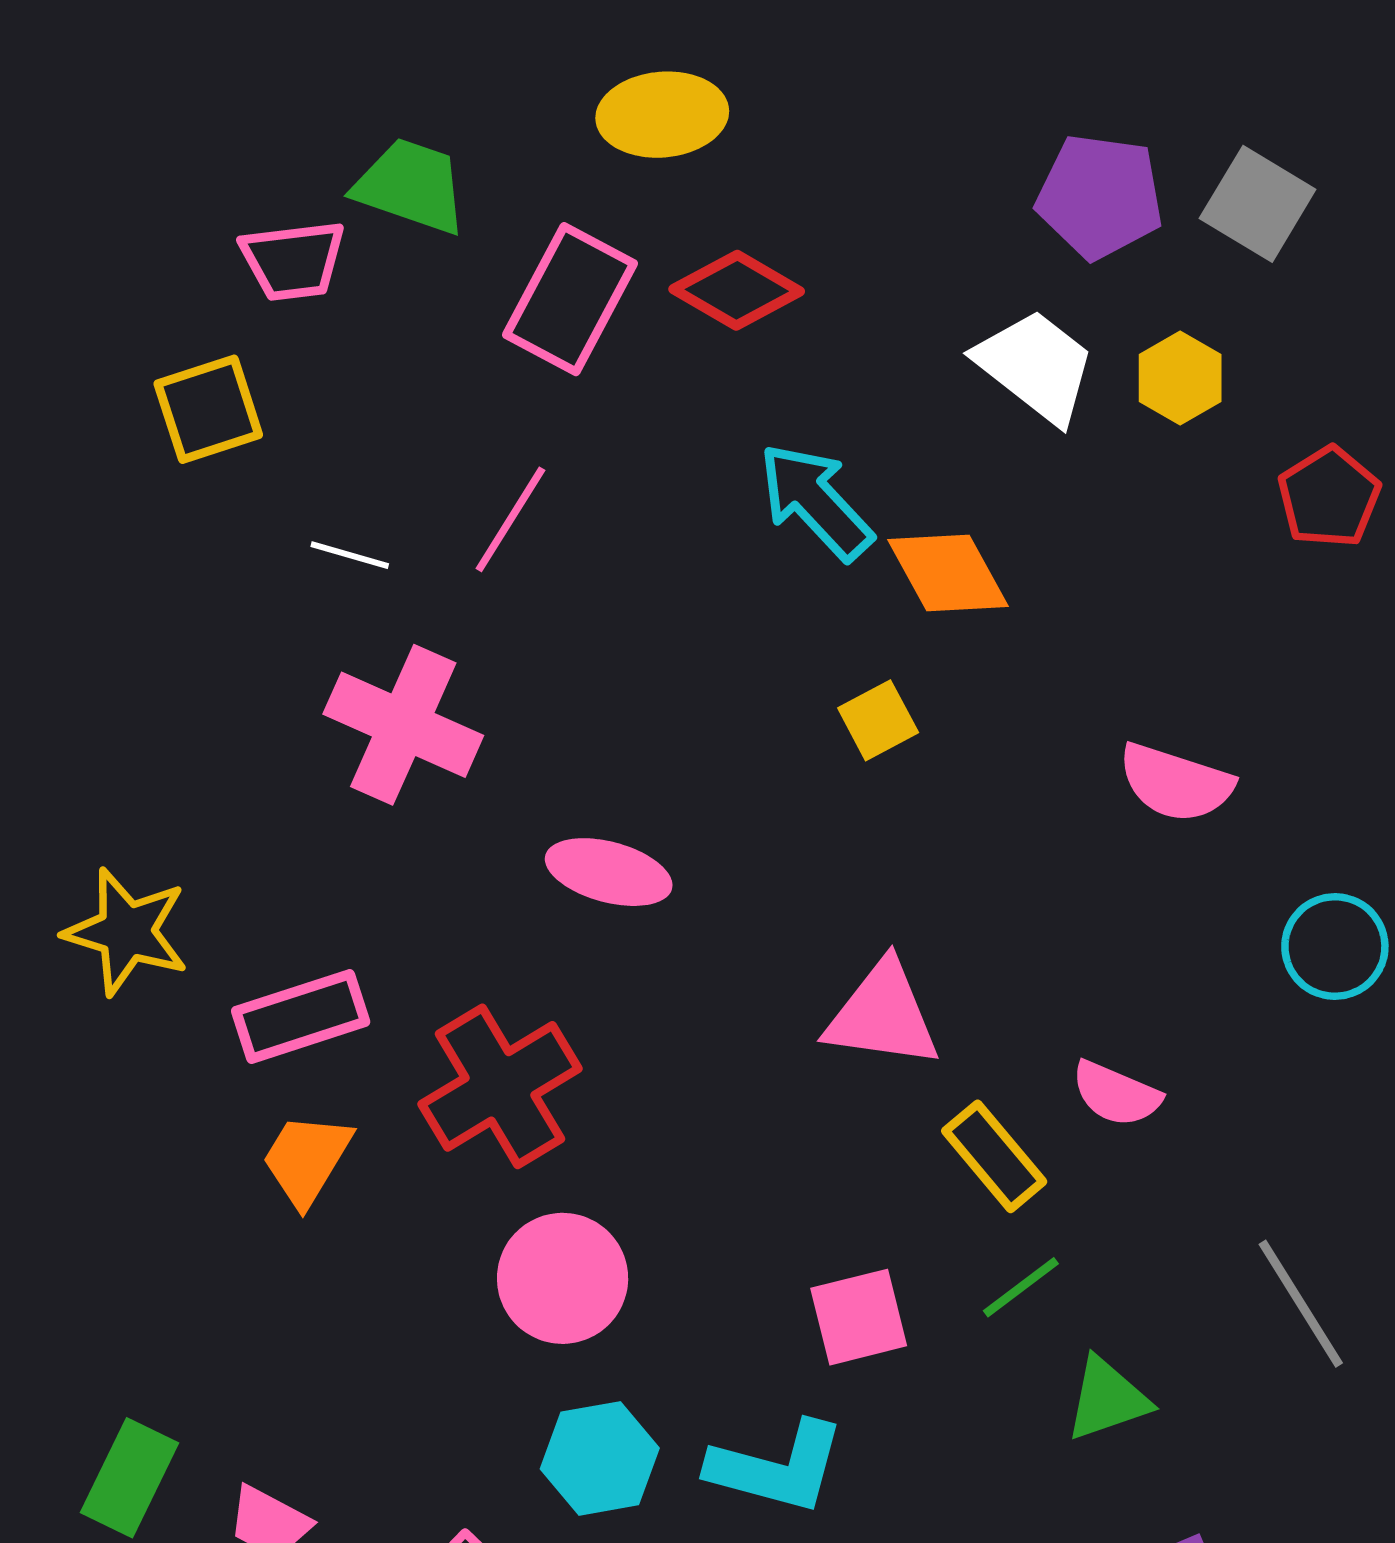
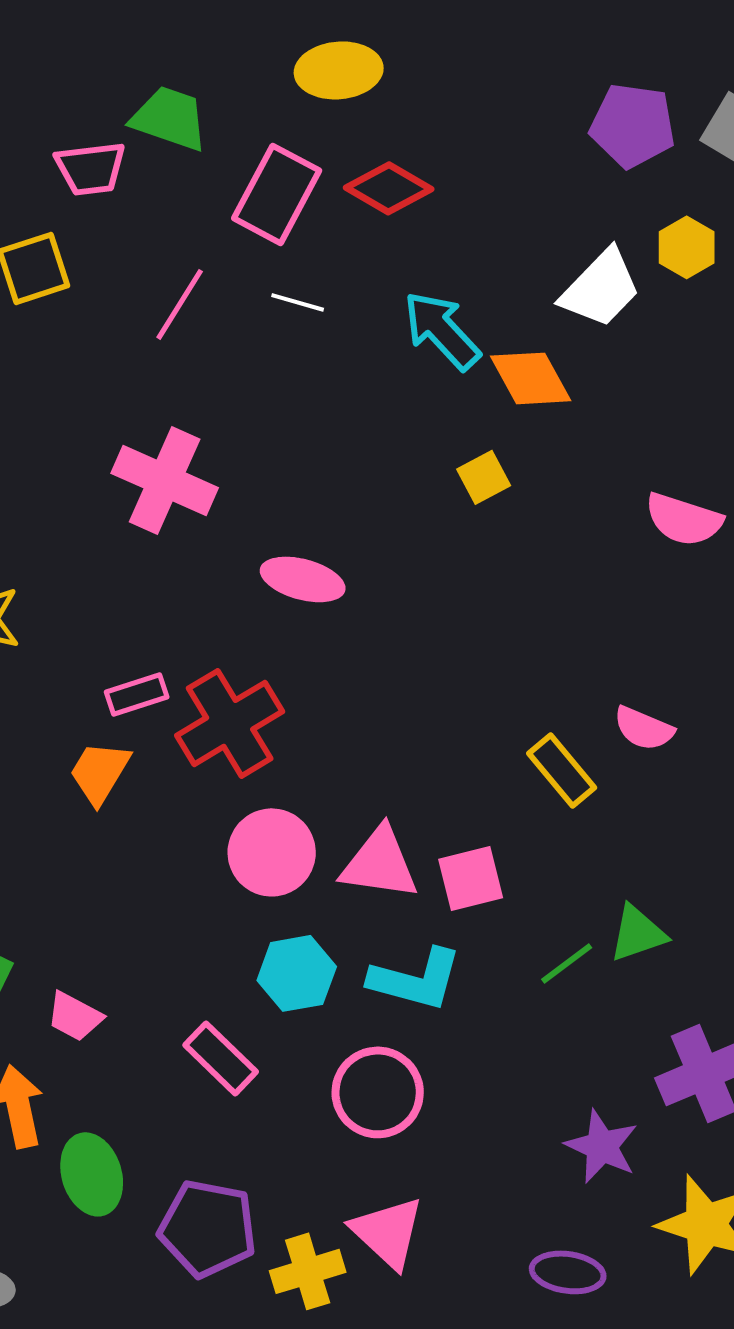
white trapezoid: (1036, 366) -> (601, 288), moved, turned 96
pink line: (510, 519) -> (180, 304), moved
white line: (350, 555) -> (298, 302), moved
pink triangle: (882, 1015) -> (380, 863), moved
pink rectangle: (301, 1016) -> (137, 694), moved, size x0.7
green line: (1021, 1287) -> (567, 963), moved

